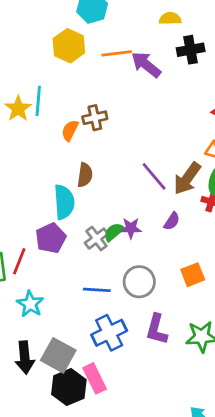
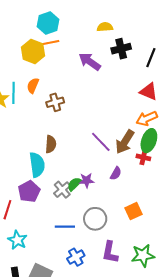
orange line: (117, 53) -> (48, 43), moved
orange semicircle: (70, 130) -> (33, 86), moved
blue cross: (109, 333) -> (76, 257), size x0.7

